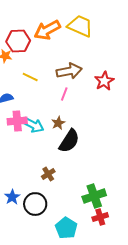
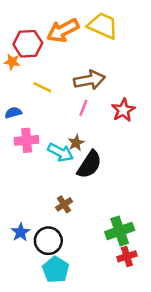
red star: (104, 81) -> (123, 110), moved
cyan arrow: (33, 125) -> (60, 152), moved
cyan pentagon: (66, 228) -> (56, 270), moved

